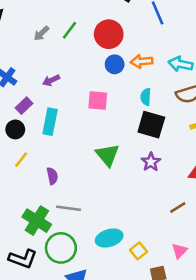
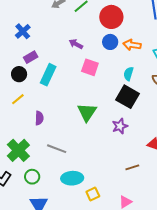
purple arrow: (51, 80) -> (76, 44), moved, turned 40
gray line: (68, 208) -> (57, 149), moved
green circle: (61, 248) -> (32, 177), size x0.6

